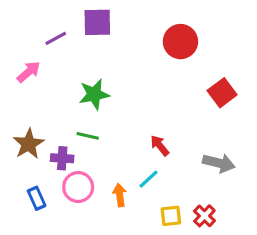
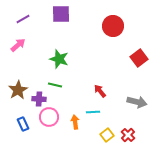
purple line: (56, 38) -> (23, 19), moved
green star: (94, 94) -> (59, 59), turned 30
cyan line: (148, 179) -> (93, 112), turned 40
yellow square: (171, 216) -> (107, 135), turned -32

